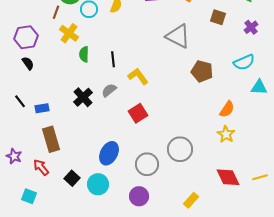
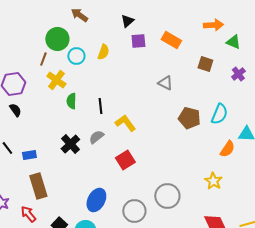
gray triangle: (178, 36) -> (165, 83), size x0.6
cyan semicircle: (244, 62) -> (219, 114), moved, turned -45
orange semicircle: (227, 109) -> (227, 149), moved

